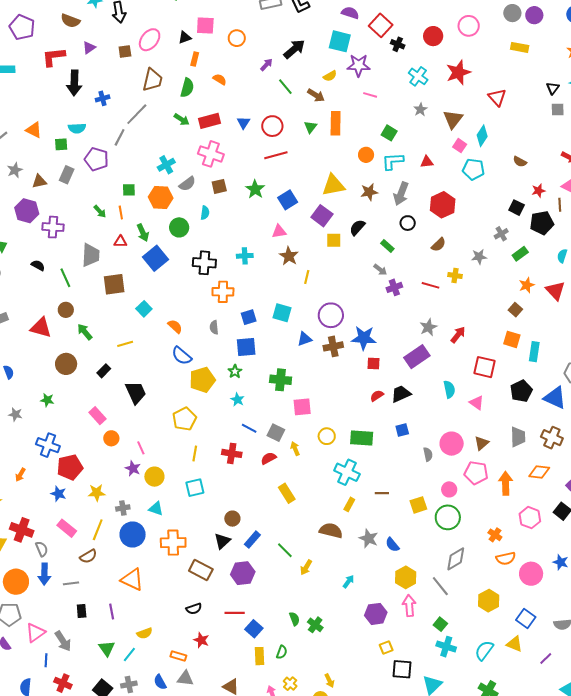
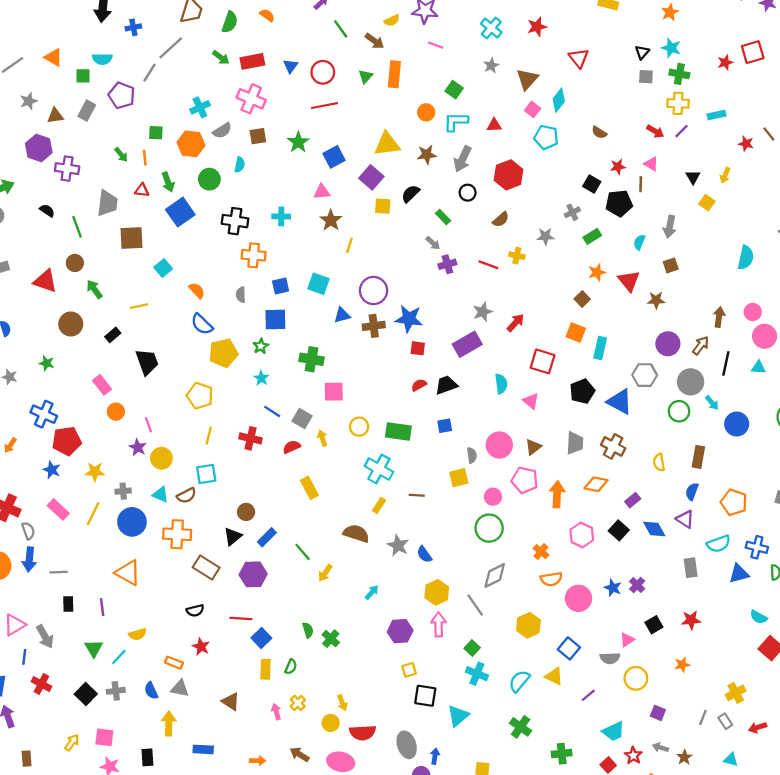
red star: (458, 72) -> (537, 27), size x0.7
yellow pentagon: (184, 419) -> (200, 396), turned -30
yellow square: (418, 505) -> (459, 478), moved
brown semicircle: (88, 556) -> (186, 496), moved

